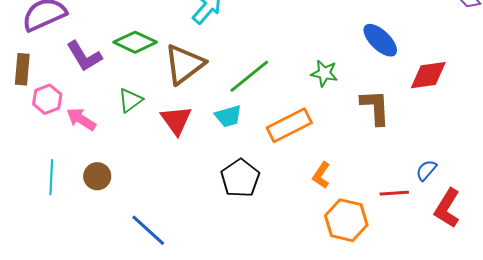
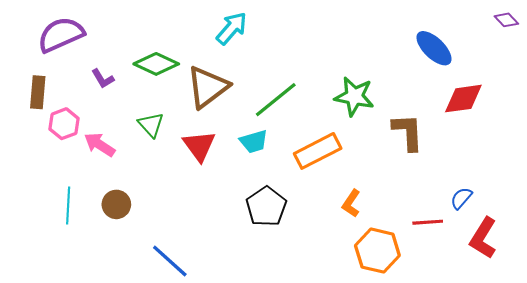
blue ellipse: (380, 40) -> (434, 48), moved
purple L-shape: (84, 56) -> (103, 79), size x0.6
green star: (324, 73) -> (354, 96), size x1.4
green triangle: (130, 100) -> (151, 125), turned -36

